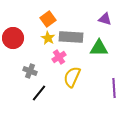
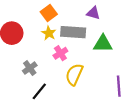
purple triangle: (105, 19) -> (93, 13), moved
gray cross: (30, 71) -> (30, 68), turned 32

